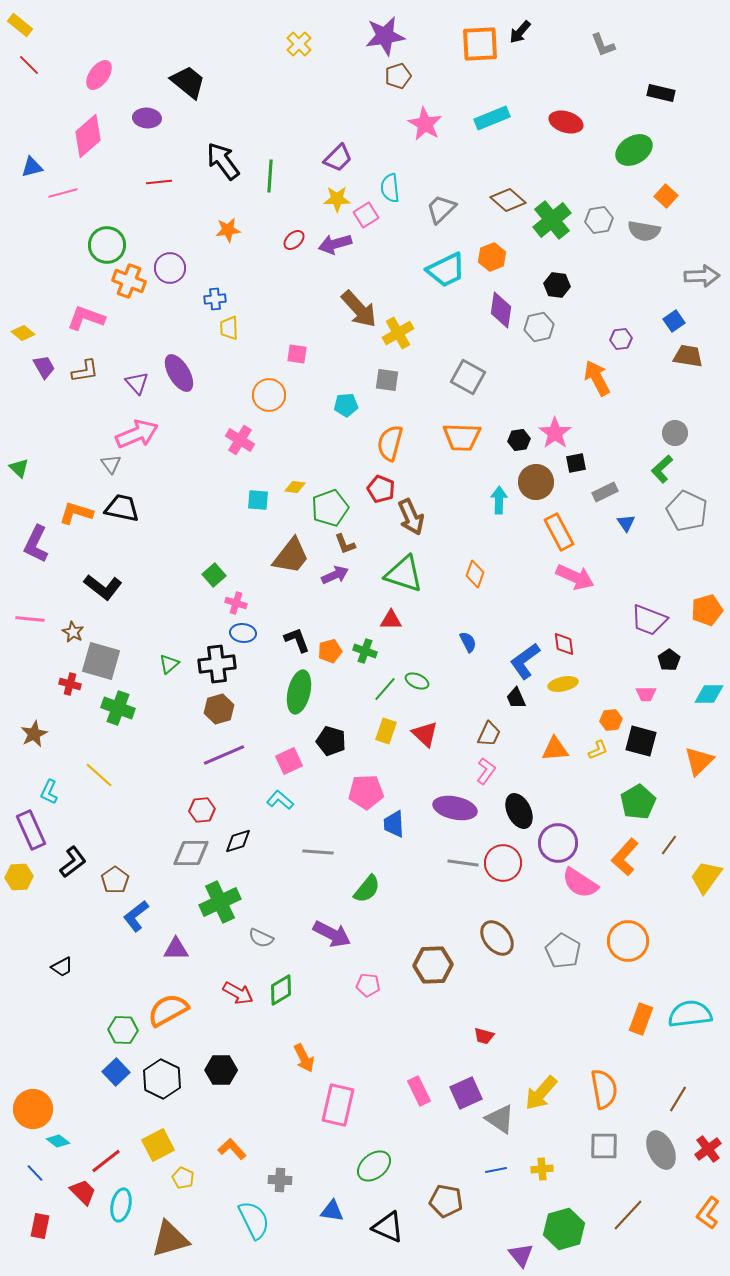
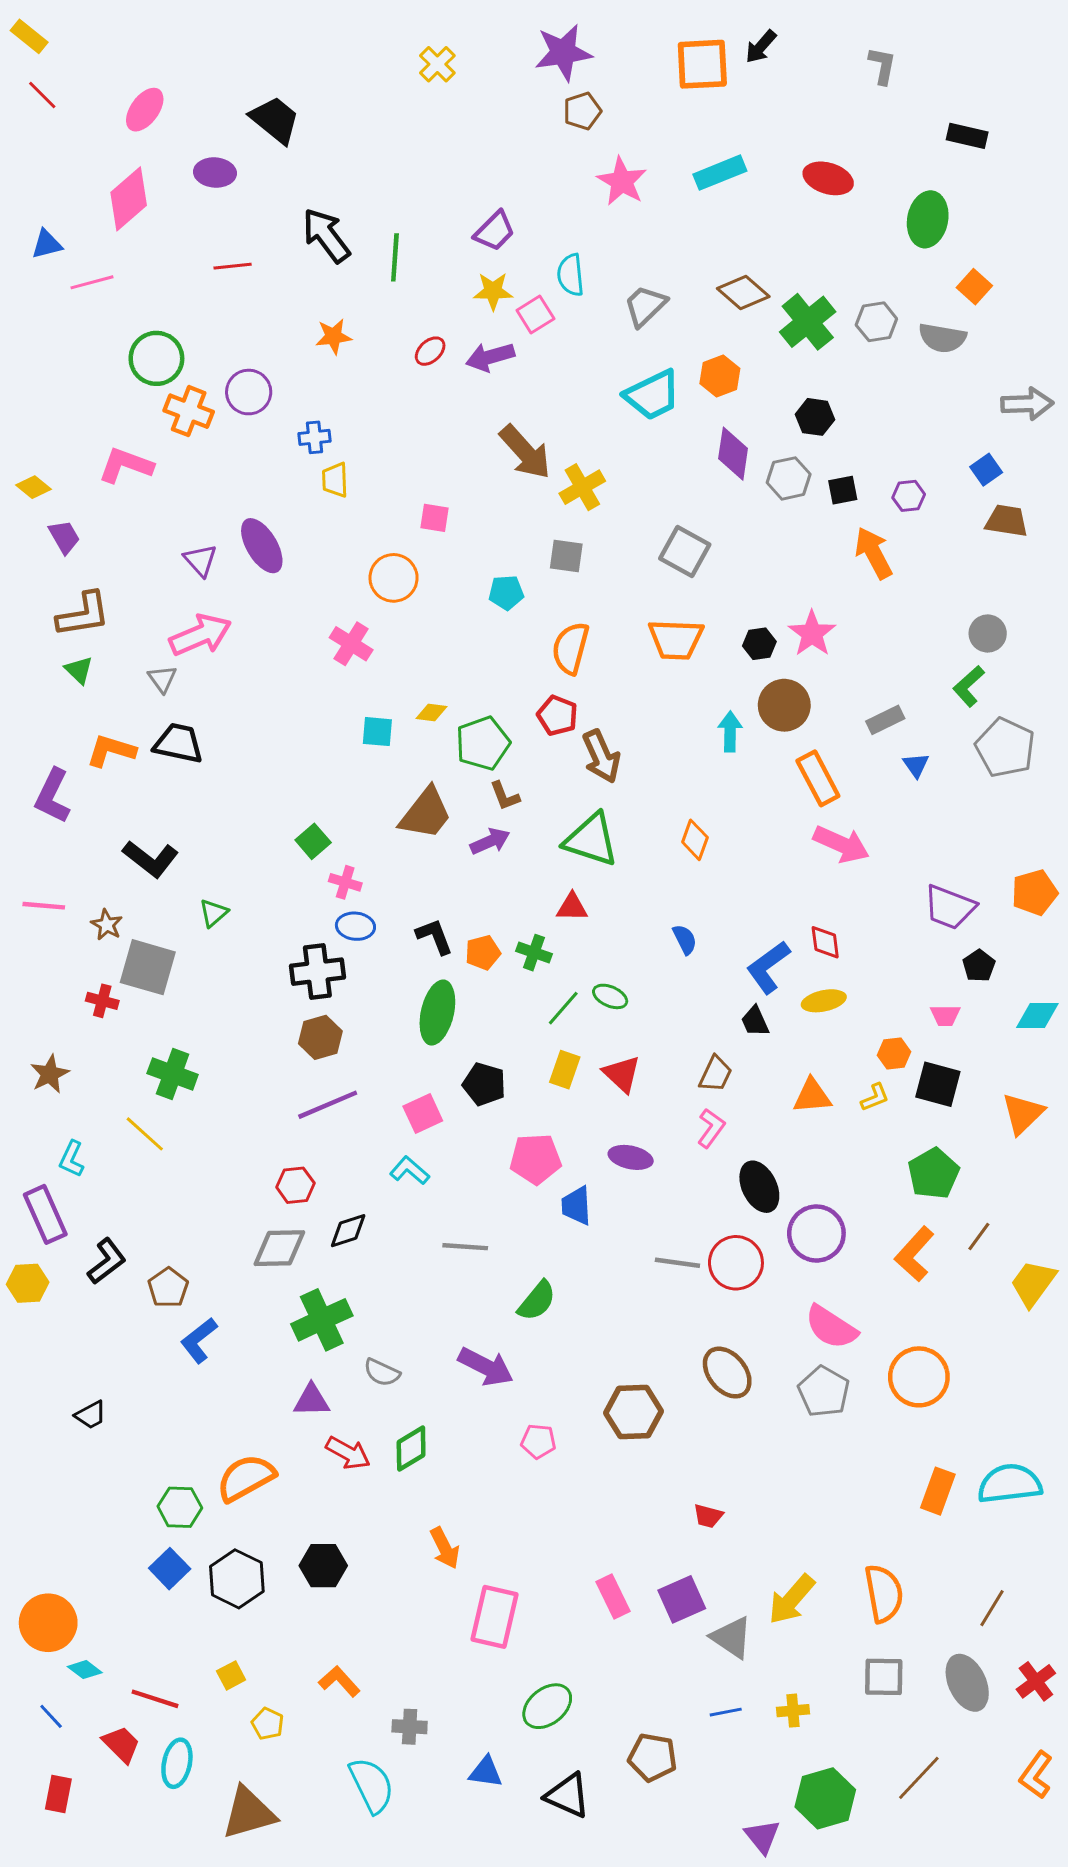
gray L-shape: (603, 45) -> (882, 66), turned -148
green ellipse: (634, 150) -> (928, 219), turned -48
brown L-shape: (85, 371) -> (83, 614), moved, size x1.4
black square: (576, 463) -> (843, 490), moved
green triangle: (19, 468) -> (79, 670), moved
green triangle: (169, 664) -> (214, 913), moved
green cross: (118, 708) -> (173, 1074), moved
purple ellipse: (455, 808) -> (631, 1157), moved, size x0.7
pink semicircle: (580, 883) -> (831, 1327), moved
purple triangle: (176, 949) -> (312, 1400), moved
yellow square: (158, 1145) -> (231, 1675), size x0.6
red line: (106, 1161) -> (155, 1699), turned 56

